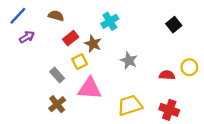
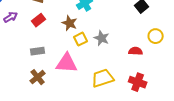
red rectangle: (71, 38) -> (39, 20), moved
yellow square: (80, 62) -> (81, 39), moved
yellow circle: (189, 67) -> (156, 36), moved
gray rectangle: (57, 75) -> (38, 51), turned -56

